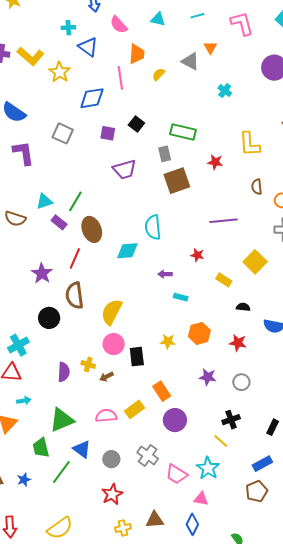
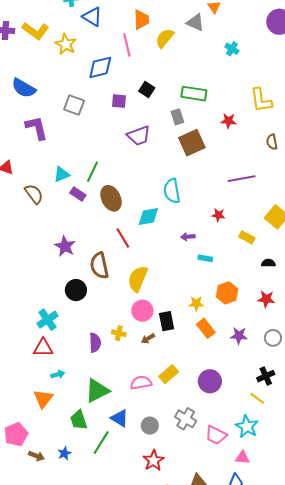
yellow semicircle: (159, 74) -> (165, 38), size x1.5
brown semicircle: (15, 219) -> (34, 194), turned -140
red line: (75, 258) -> (123, 238), moved, turned -50
brown arrow: (106, 377) -> (148, 339), moved
orange rectangle: (162, 391) -> (206, 328), moved

